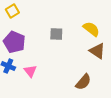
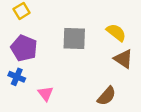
gray square: (56, 34) -> (74, 38), size x1.5
pink triangle: (30, 71) -> (46, 94), moved

